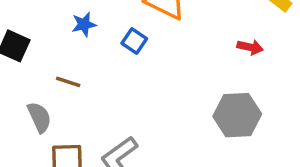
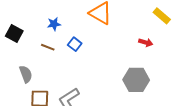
blue square: (134, 41) -> (75, 44), moved
brown line: (68, 82) -> (48, 47), moved

